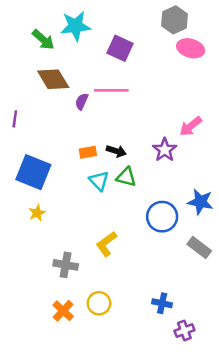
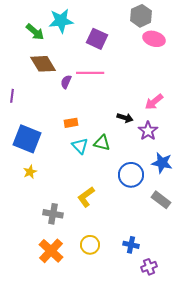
purple star: (165, 150) -> (148, 131), moved
black arrow: (116, 151) -> (125, 118), moved
yellow circle: (99, 303) -> (90, 245), moved
orange cross: (63, 311) -> (51, 251), size x1.4

